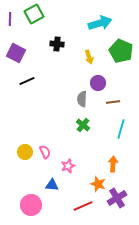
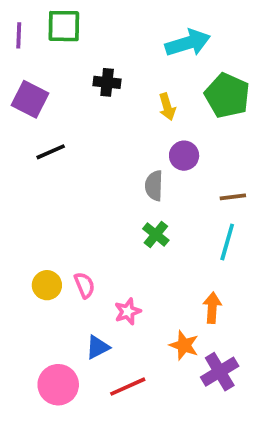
green square: (34, 14) -> (64, 26), turned 30
brown line: (113, 102) -> (233, 197), moved
blue triangle: (52, 185) -> (98, 347), turned -32
red line: (83, 206) -> (128, 387), moved

